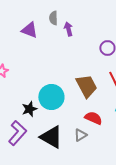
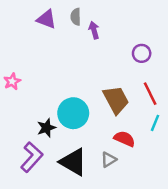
purple triangle: (29, 30) -> (46, 19), moved

